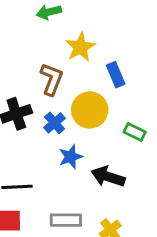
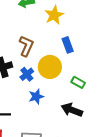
yellow star: (80, 47) -> (54, 15), moved
black arrow: (108, 177) -> (72, 110), moved

